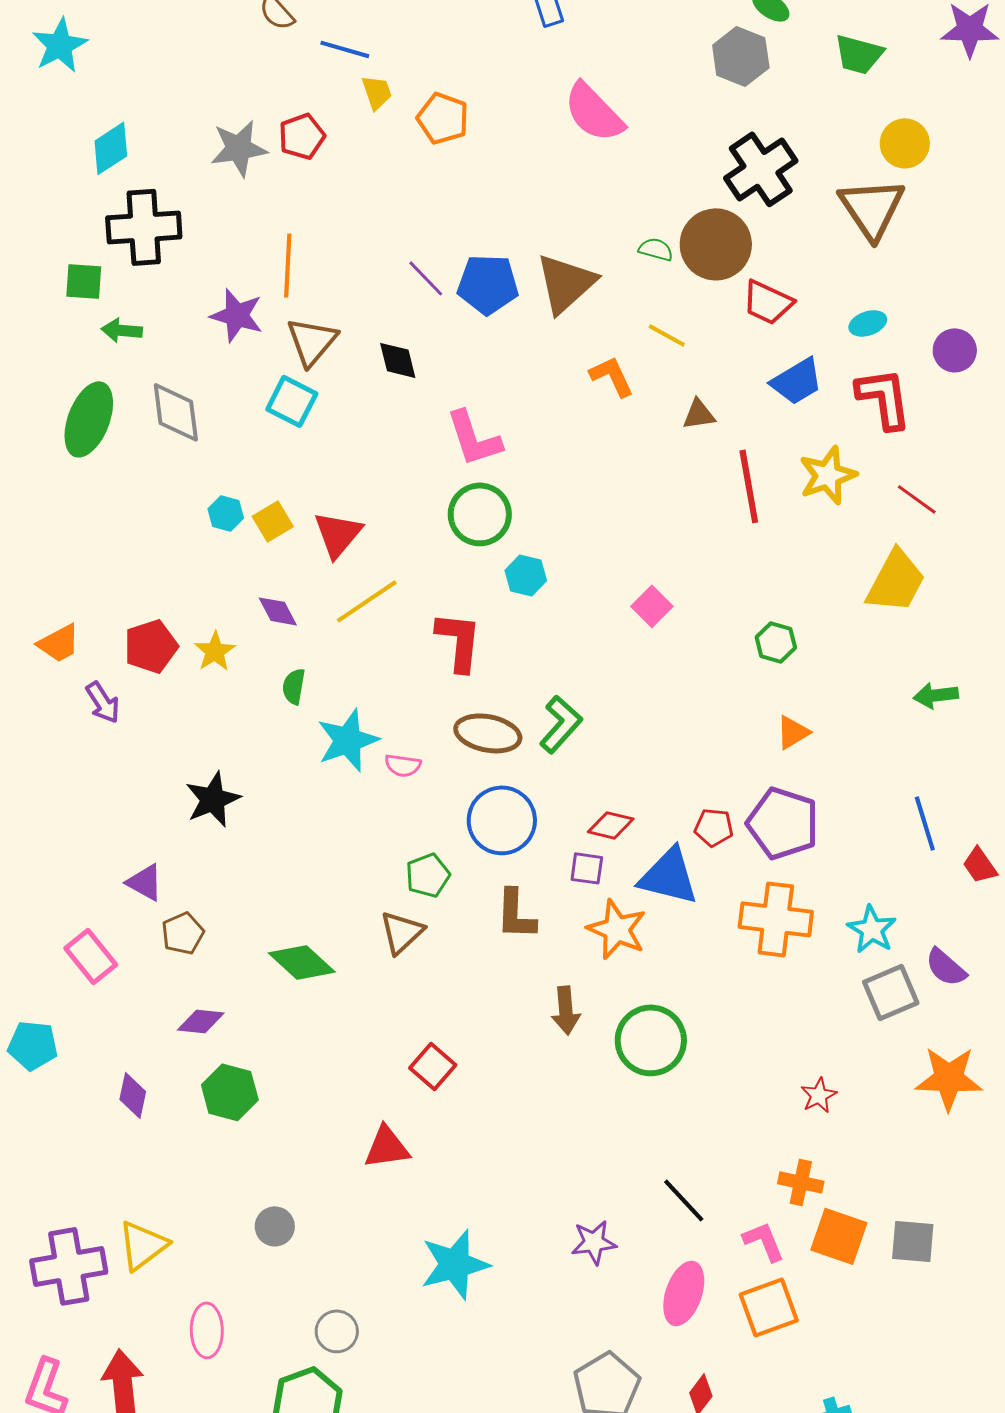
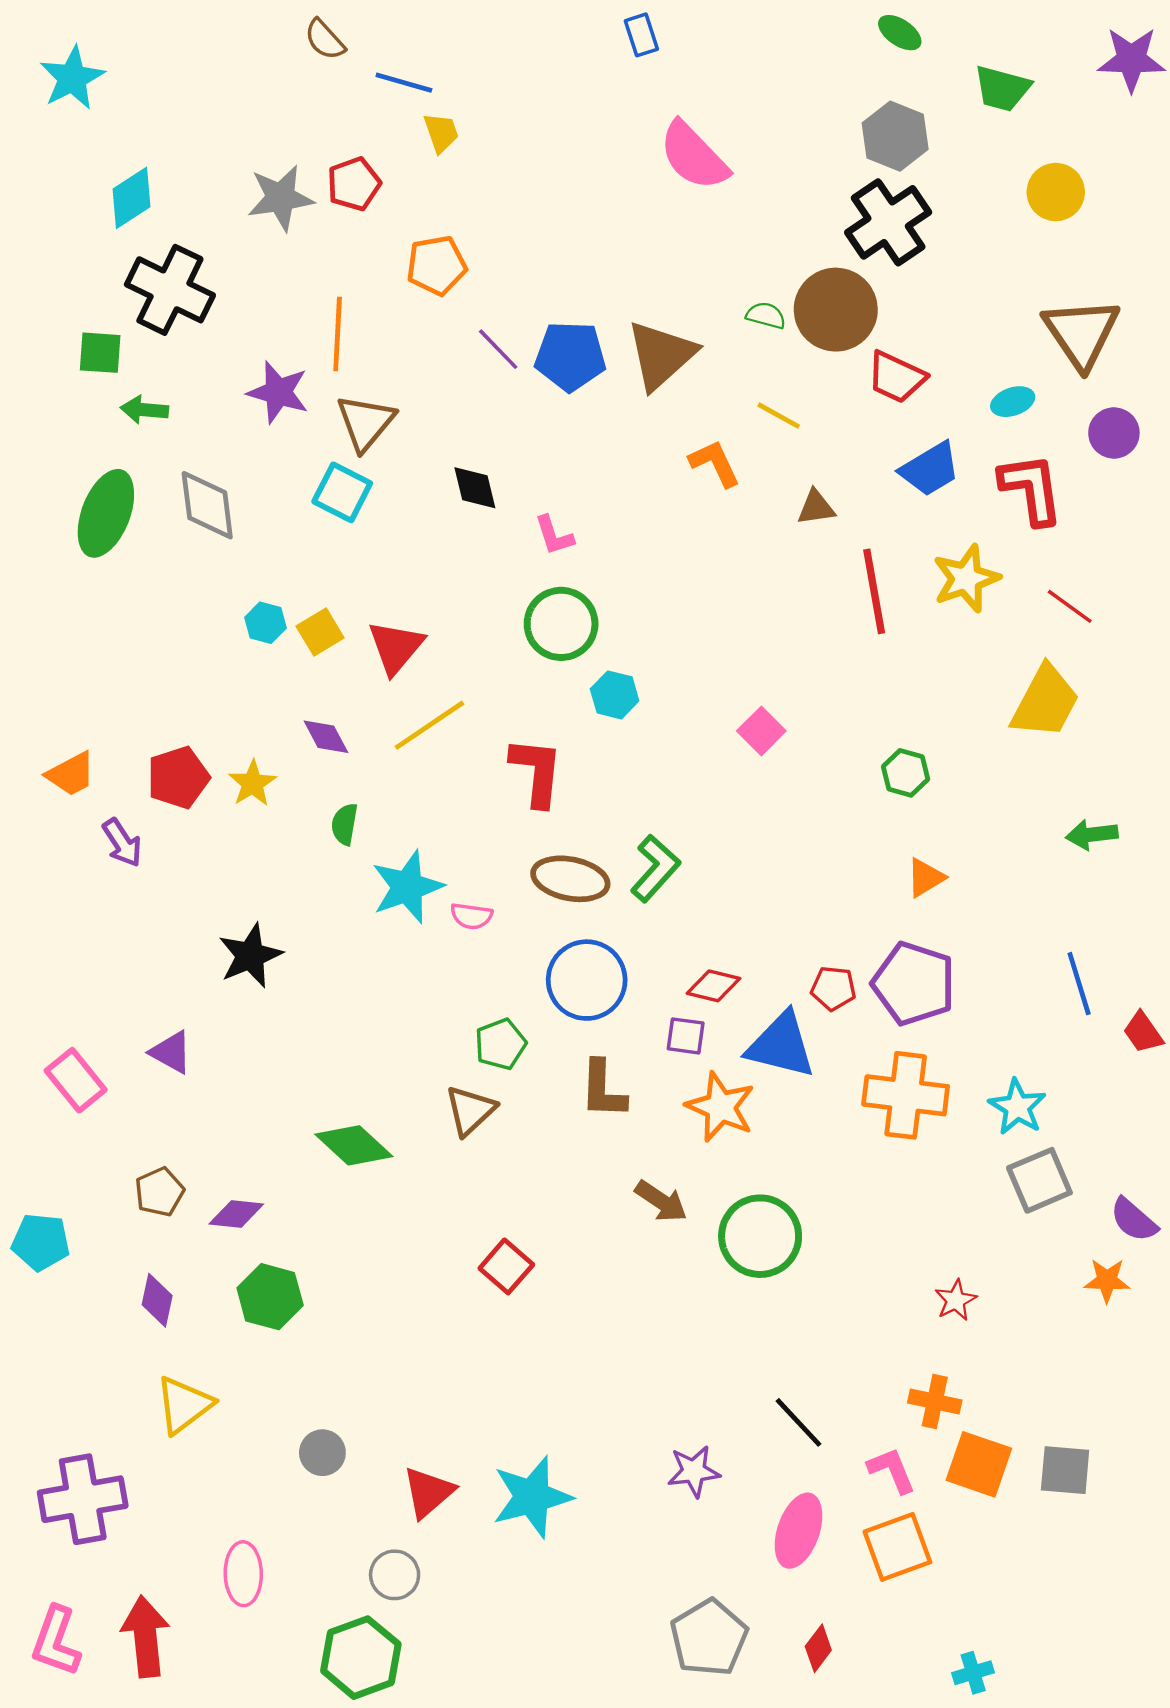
gray hexagon: (741, 56) -> (895, 136), moved
orange pentagon: (443, 118) -> (436, 265), moved, turned -30
brown triangle: (872, 208) -> (1081, 333), moved
black cross: (144, 227) -> (170, 290), turned 30
black diamond: (398, 360) -> (475, 488), moved
pink L-shape: (474, 438) -> (554, 535), size x0.6
brown pentagon: (183, 933) -> (159, 1192), moved
pink rectangle: (91, 956) -> (76, 1080), moved
purple semicircle: (946, 967) -> (1134, 1220), moved
brown arrow: (566, 1010) -> (661, 1201), turned -51
orange star: (949, 1078) -> (1107, 1280), size x0.6
red triangle: (387, 1147) -> (428, 1492), moved, turned -33
yellow triangle: (143, 1245) -> (184, 1405), moved

